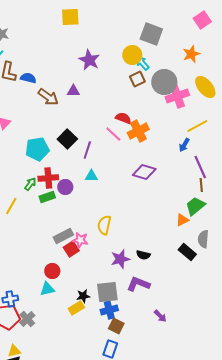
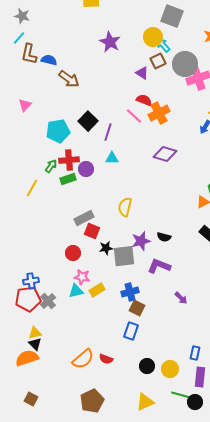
purple triangle: (73, 91) -> (142, 73), moved, turned 32
pink star: (80, 240) -> (82, 277), moved
red square: (71, 249) -> (92, 231), turned -35
cyan triangle: (47, 289) -> (76, 291), moved
gray square: (107, 292) -> (124, 256), moved
black star: (83, 296) -> (106, 248), moved

